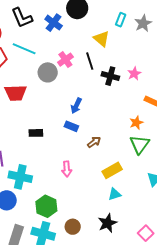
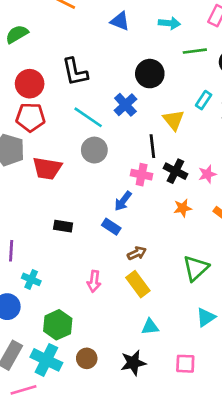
blue cross: (54, 23) -> (125, 105), moved
cyan line: (24, 49) -> (88, 117), moved
pink cross: (65, 60) -> (142, 175), moved, turned 35
orange star: (136, 123) -> (183, 208), moved
yellow rectangle: (112, 170) -> (138, 284), moved, turned 72
cyan cross: (20, 177) -> (31, 279), size x0.6
pink square: (146, 233) -> (185, 364), moved, turned 35

